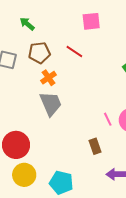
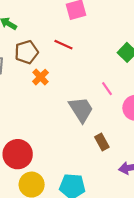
gray trapezoid: (51, 104) -> (81, 109), moved
pink line: (108, 119) -> (107, 89), moved

